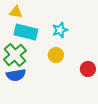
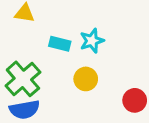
cyan rectangle: (26, 32) -> (60, 44), moved, size x0.6

